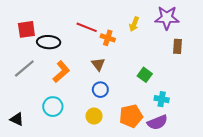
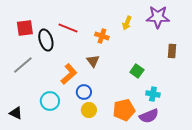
red line: (87, 27) -> (68, 28), moved
black ellipse: (49, 42) -> (46, 40), turned 70
brown rectangle: (177, 46) -> (172, 51), moved
orange L-shape: (61, 72) -> (69, 74), moved
blue circle: (100, 90) -> (84, 92), moved

